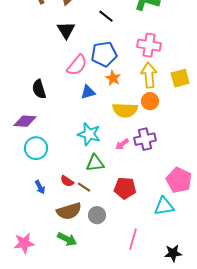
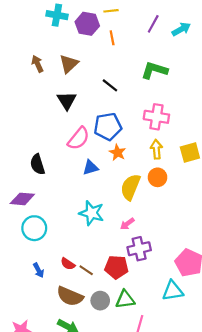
yellow arrow: (149, 75) -> (156, 149), size x0.7
yellow semicircle: (125, 110) -> (130, 187), turned 110
purple cross: (145, 139) -> (139, 249), moved
green triangle: (95, 163) -> (125, 300), moved
red pentagon: (125, 188) -> (116, 267), moved
brown semicircle: (69, 211) -> (70, 296), turned 40

